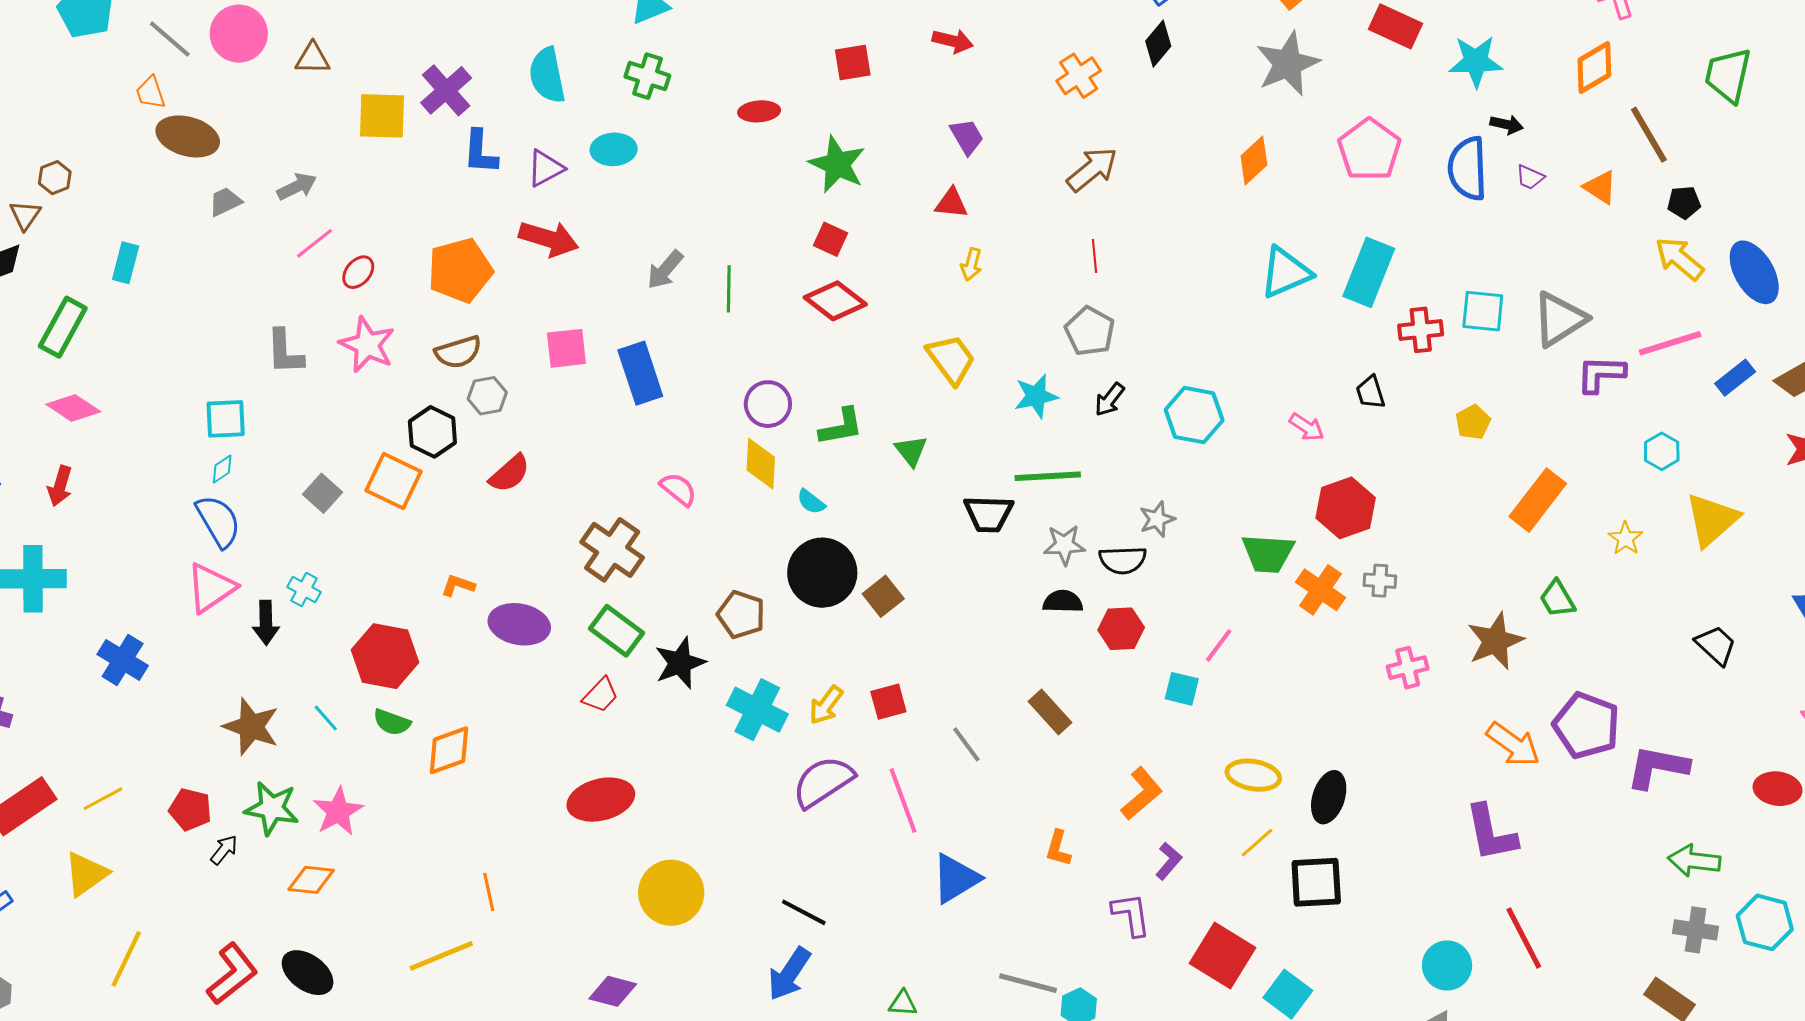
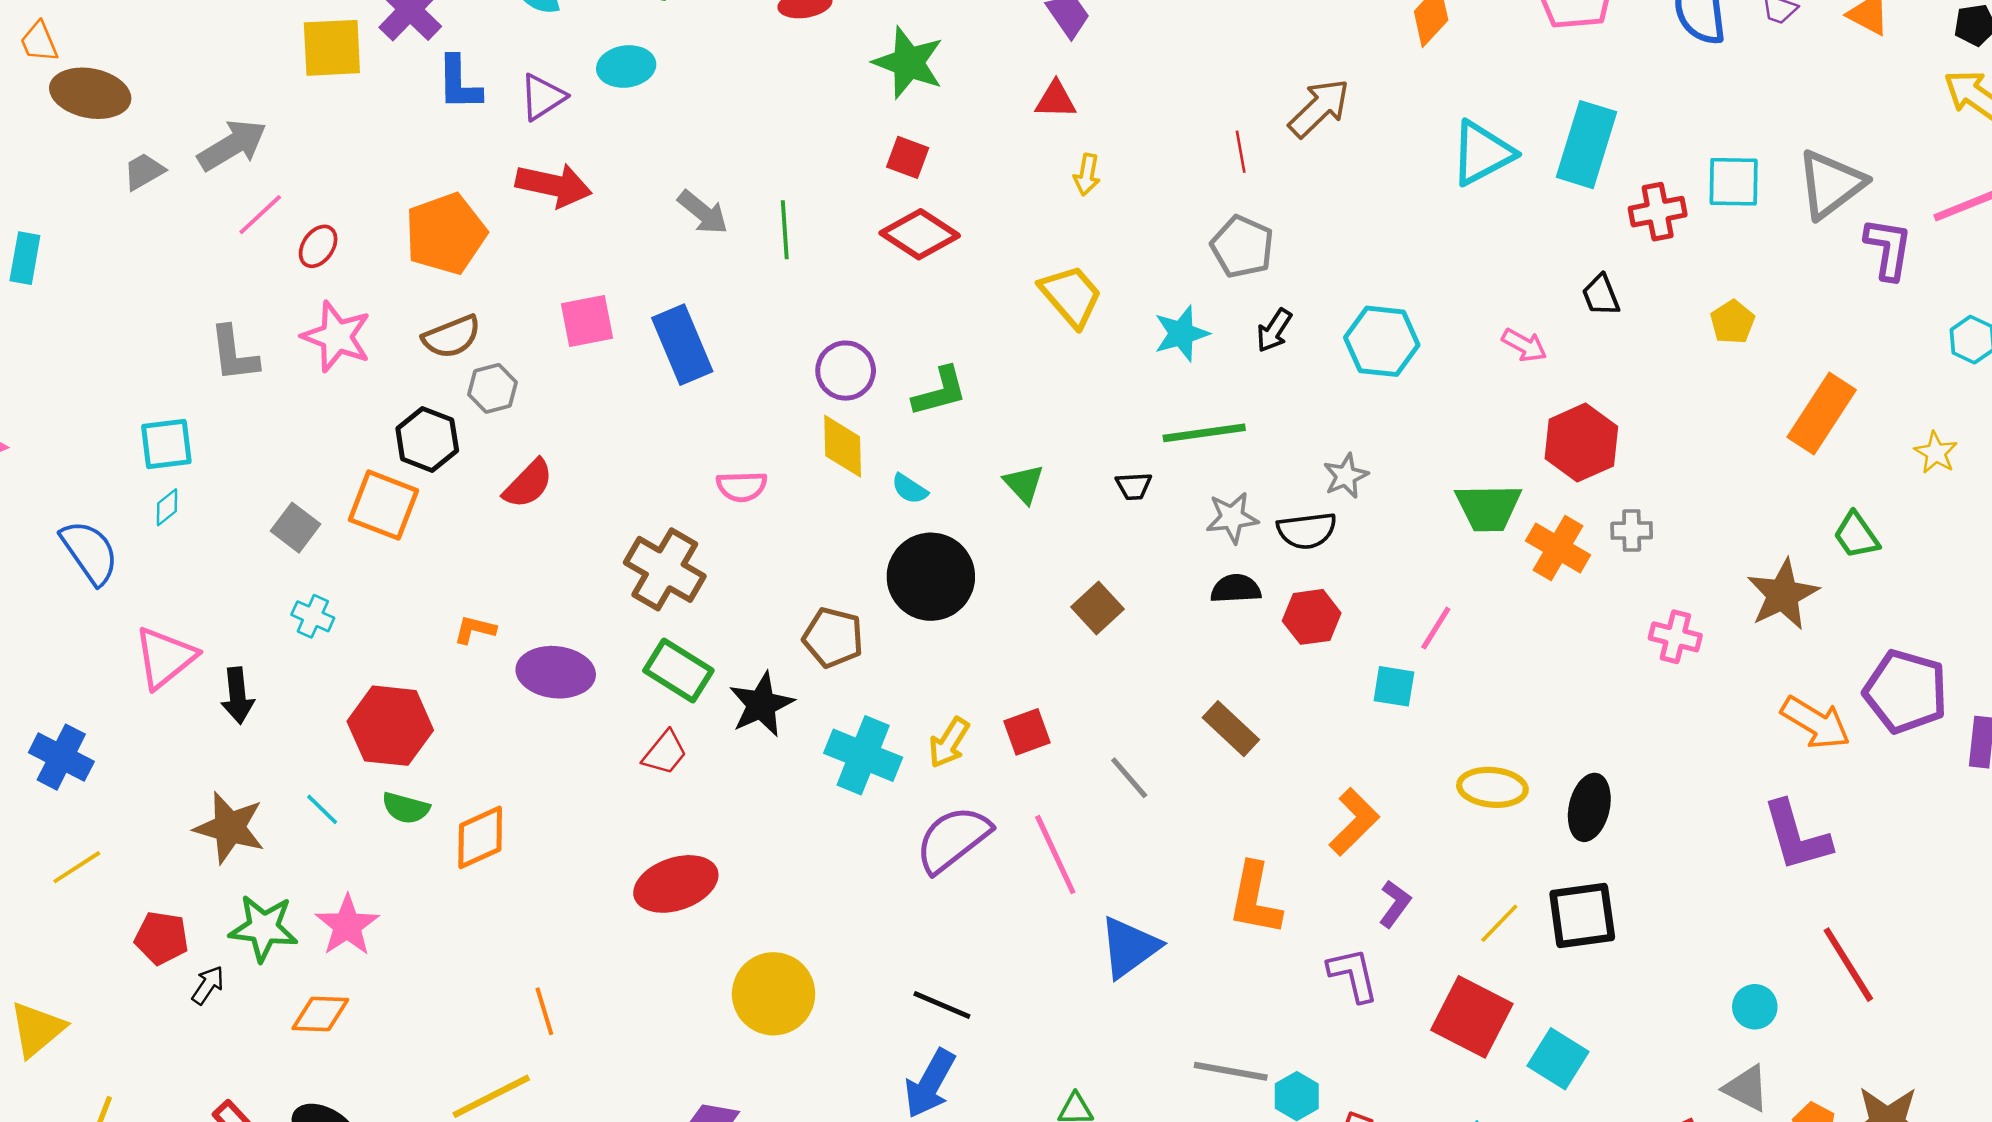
brown arrow: (1092, 169) -> (1319, 108), moved
gray arrow: (297, 187) -> (232, 145), size x1.4
gray arrow: (665, 270) -> (703, 212), turned -87
purple L-shape: (1601, 374) -> (1888, 249), turned 102
green triangle: (911, 451) -> (1024, 484), moved
pink semicircle: (678, 489) -> (742, 486), turned 144
black trapezoid: (989, 514) -> (1134, 486), size x0.6
blue semicircle: (218, 521) -> (90, 552), moved
cyan cross: (304, 590) -> (313, 616), moved
brown square: (883, 596) -> (1098, 608), moved
pink cross: (1408, 668) -> (1675, 637), turned 33
yellow line: (103, 799) -> (77, 867), moved
yellow line: (1257, 843) -> (1499, 923), moved
orange L-shape: (1058, 848) -> (1255, 899), size x1.6
cyan circle: (1447, 965) -> (1755, 1007), size x0.7

